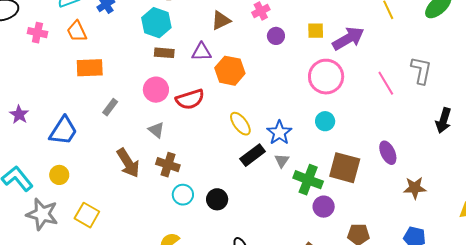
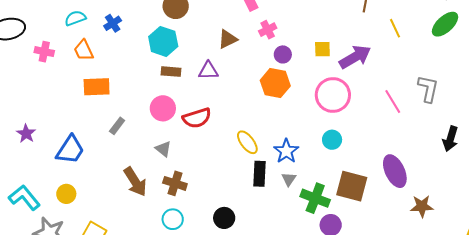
orange hexagon: (230, 71) -> (275, 83), moved
purple ellipse: (388, 153) -> (395, 171), size x1.4
black rectangle: (253, 155) -> (260, 174), turned -50
cyan circle: (183, 195) -> (173, 219), moved

